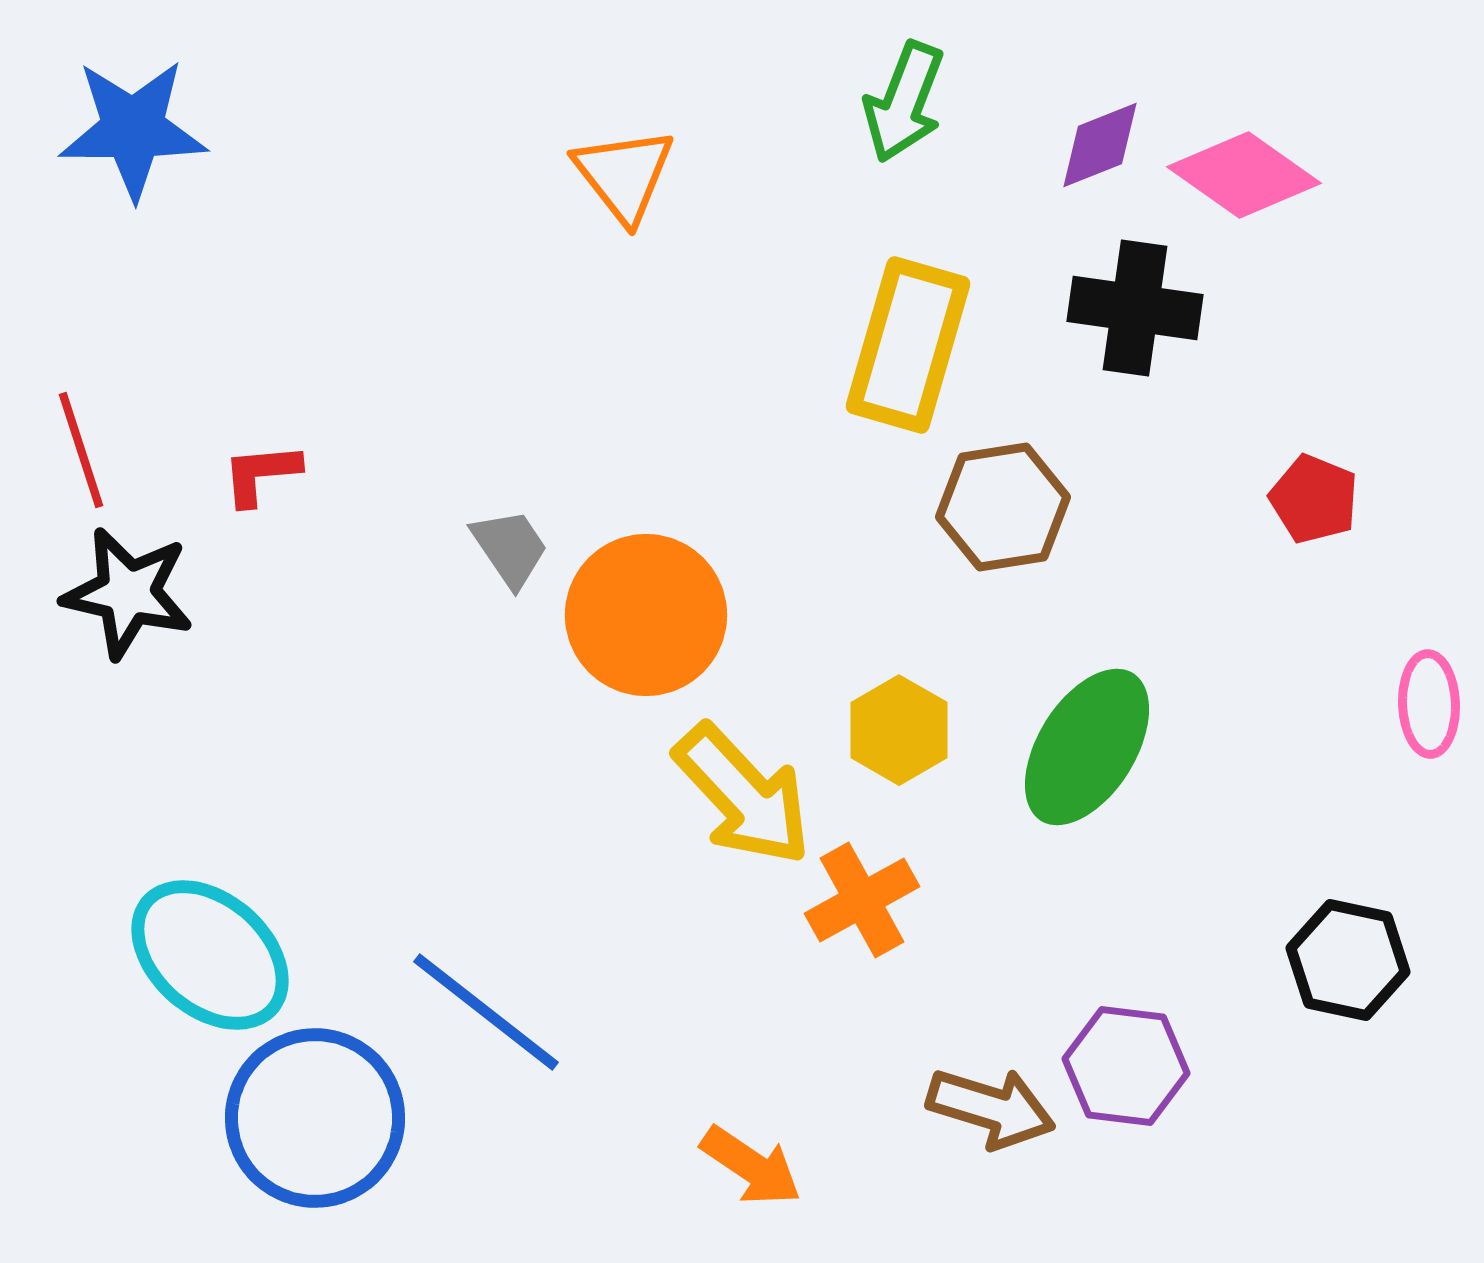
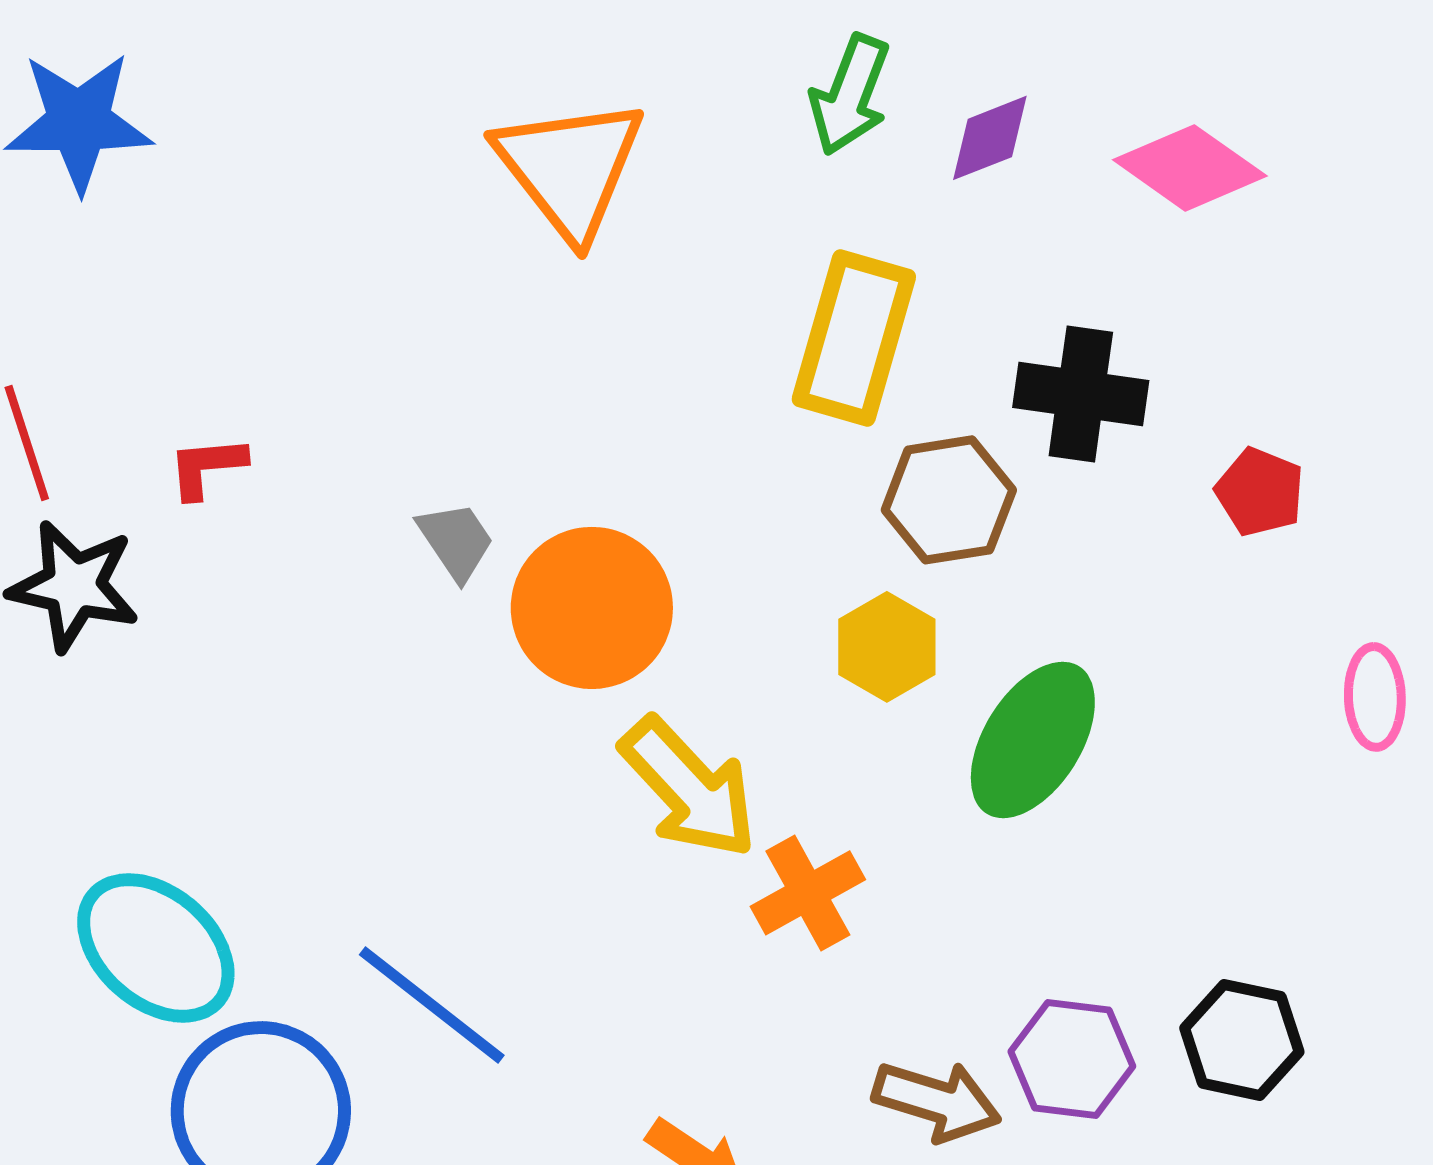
purple diamond: (1100, 145) -> (990, 138), moved
orange triangle: (624, 175) -> (570, 168), size x1.5
black cross: (1135, 308) -> (1081, 394), moved
yellow hexagon: (899, 730) -> (887, 647), moved
black hexagon: (1348, 960) -> (1242, 1040), moved

